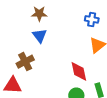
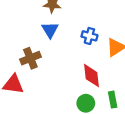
blue cross: (92, 19) -> (89, 36), moved

